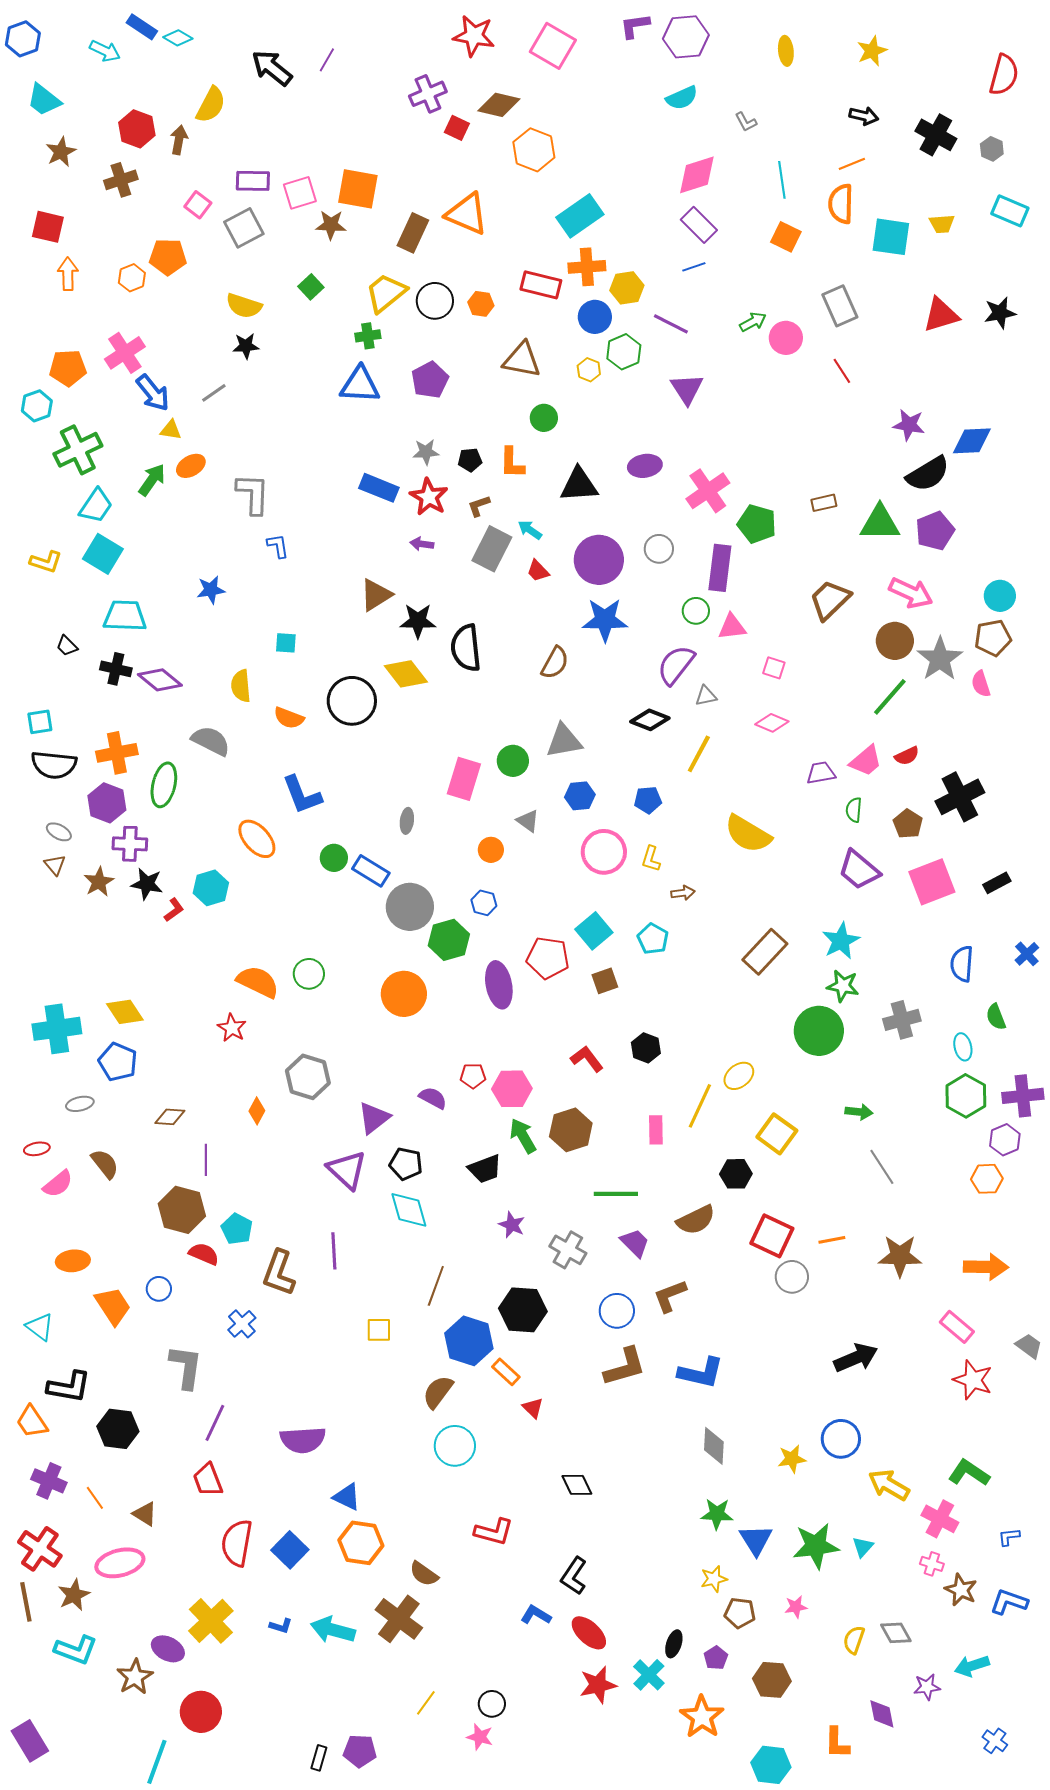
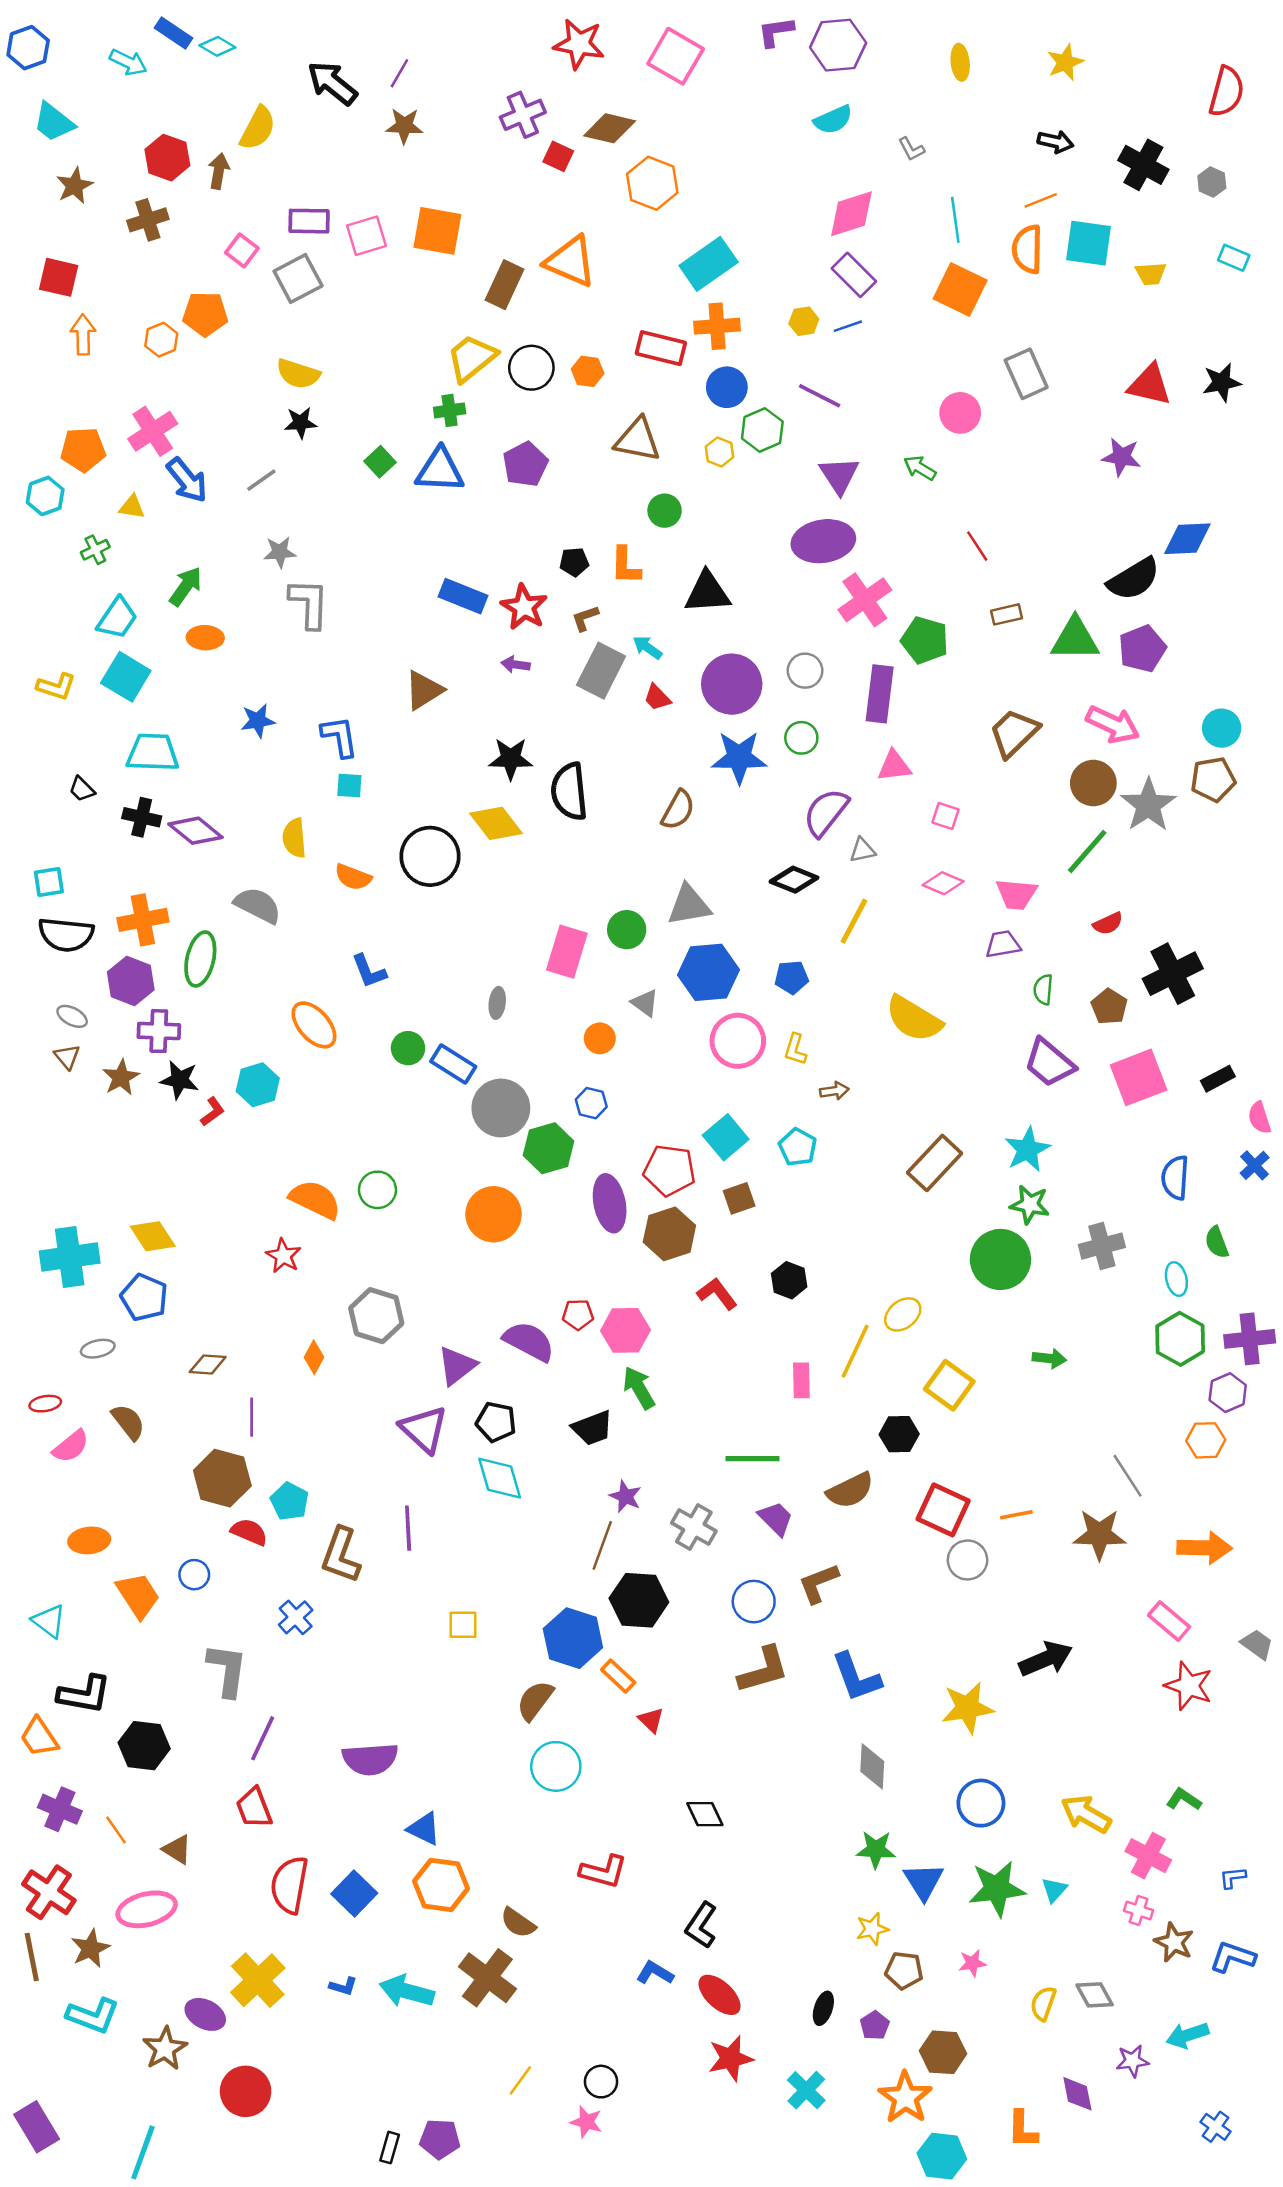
cyan rectangle: (1010, 211) -> (1234, 258), size x0.7
brown star: (331, 225) -> (404, 126), moved
orange square: (786, 237) -> (960, 290), size x1.4
cyan square: (891, 237) -> (1088, 243), moved
green square: (311, 287) -> (380, 462), moved
yellow hexagon: (627, 288) -> (804, 321), moved, size x0.7
red triangle: (941, 315) -> (1150, 385), turned 30
green arrow: (753, 322) -> (920, 468), moved, turned -120
red line: (842, 371) -> (977, 546), moved
purple star: (909, 425) -> (1121, 457), moved
yellow triangle: (171, 430) -> (132, 507), moved
green cross: (78, 450) -> (95, 550), size x0.5
gray star: (426, 452) -> (280, 552), moved
orange ellipse: (191, 466) -> (205, 638), moved, turned 32
purple ellipse: (645, 466) -> (823, 541), moved, size x1.5
blue L-shape: (278, 546) -> (340, 737), moved, size x1.4
brown triangle: (376, 595) -> (424, 690), moved
green circle: (696, 611) -> (801, 738), moved
pink semicircle: (981, 684) -> (1259, 1118), moved
pink trapezoid: (866, 761) -> (1016, 894), moved, turned 45
blue L-shape: (302, 795) -> (369, 971), size x0.7
blue hexagon: (580, 796) -> (709, 972), size x1.6
purple semicircle: (433, 1098) -> (529, 1341), size x1.5
brown hexagon: (571, 1130) -> (669, 1234), moved
gray line: (882, 1167) -> (1128, 1476), moved
brown line: (436, 1286) -> (602, 1545), moved
blue L-shape: (701, 1373) -> (856, 1677), turned 57
blue circle: (841, 1439) -> (981, 1803), moved
yellow star: (792, 1459) -> (968, 1708), moved, size x1.5
green L-shape: (969, 1473) -> (1184, 1799), size x0.7
cyan cross: (649, 1675) -> (806, 2090), moved
orange star: (702, 1717) -> (905, 2097), moved
cyan line: (157, 1762) -> (143, 2152), moved

